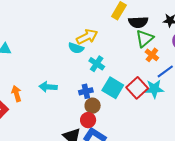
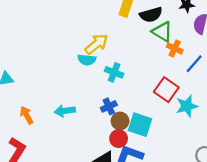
green triangle: (145, 38) -> (162, 32), turned -36
cyan square: (113, 88) -> (140, 125), moved
cyan star: (154, 89) -> (187, 106), moved
orange arrow: (16, 94) -> (27, 115), moved

